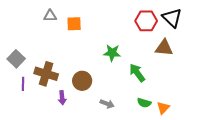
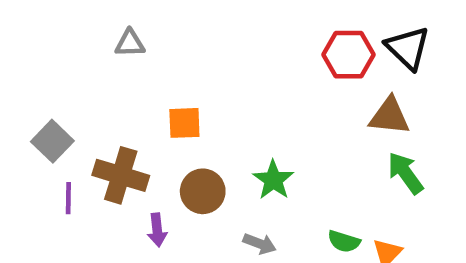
orange square: (74, 24) -> (184, 123), moved
green star: (112, 53) -> (273, 180), moved, turned 30
green arrow: (137, 73) -> (405, 173), moved

